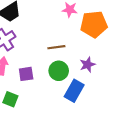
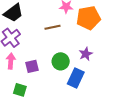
brown line: (56, 47) -> (53, 27), moved

